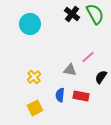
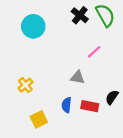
pink line: (88, 57) -> (94, 52), moved
yellow cross: (34, 77) -> (25, 85), moved
black semicircle: (101, 77) -> (112, 97), moved

